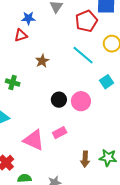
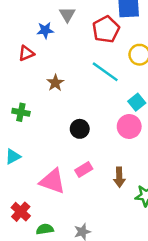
blue star: (28, 18) -> (45, 30), moved
pink circle: (81, 101) -> (129, 126), moved
brown arrow: (85, 159) -> (119, 177), moved

